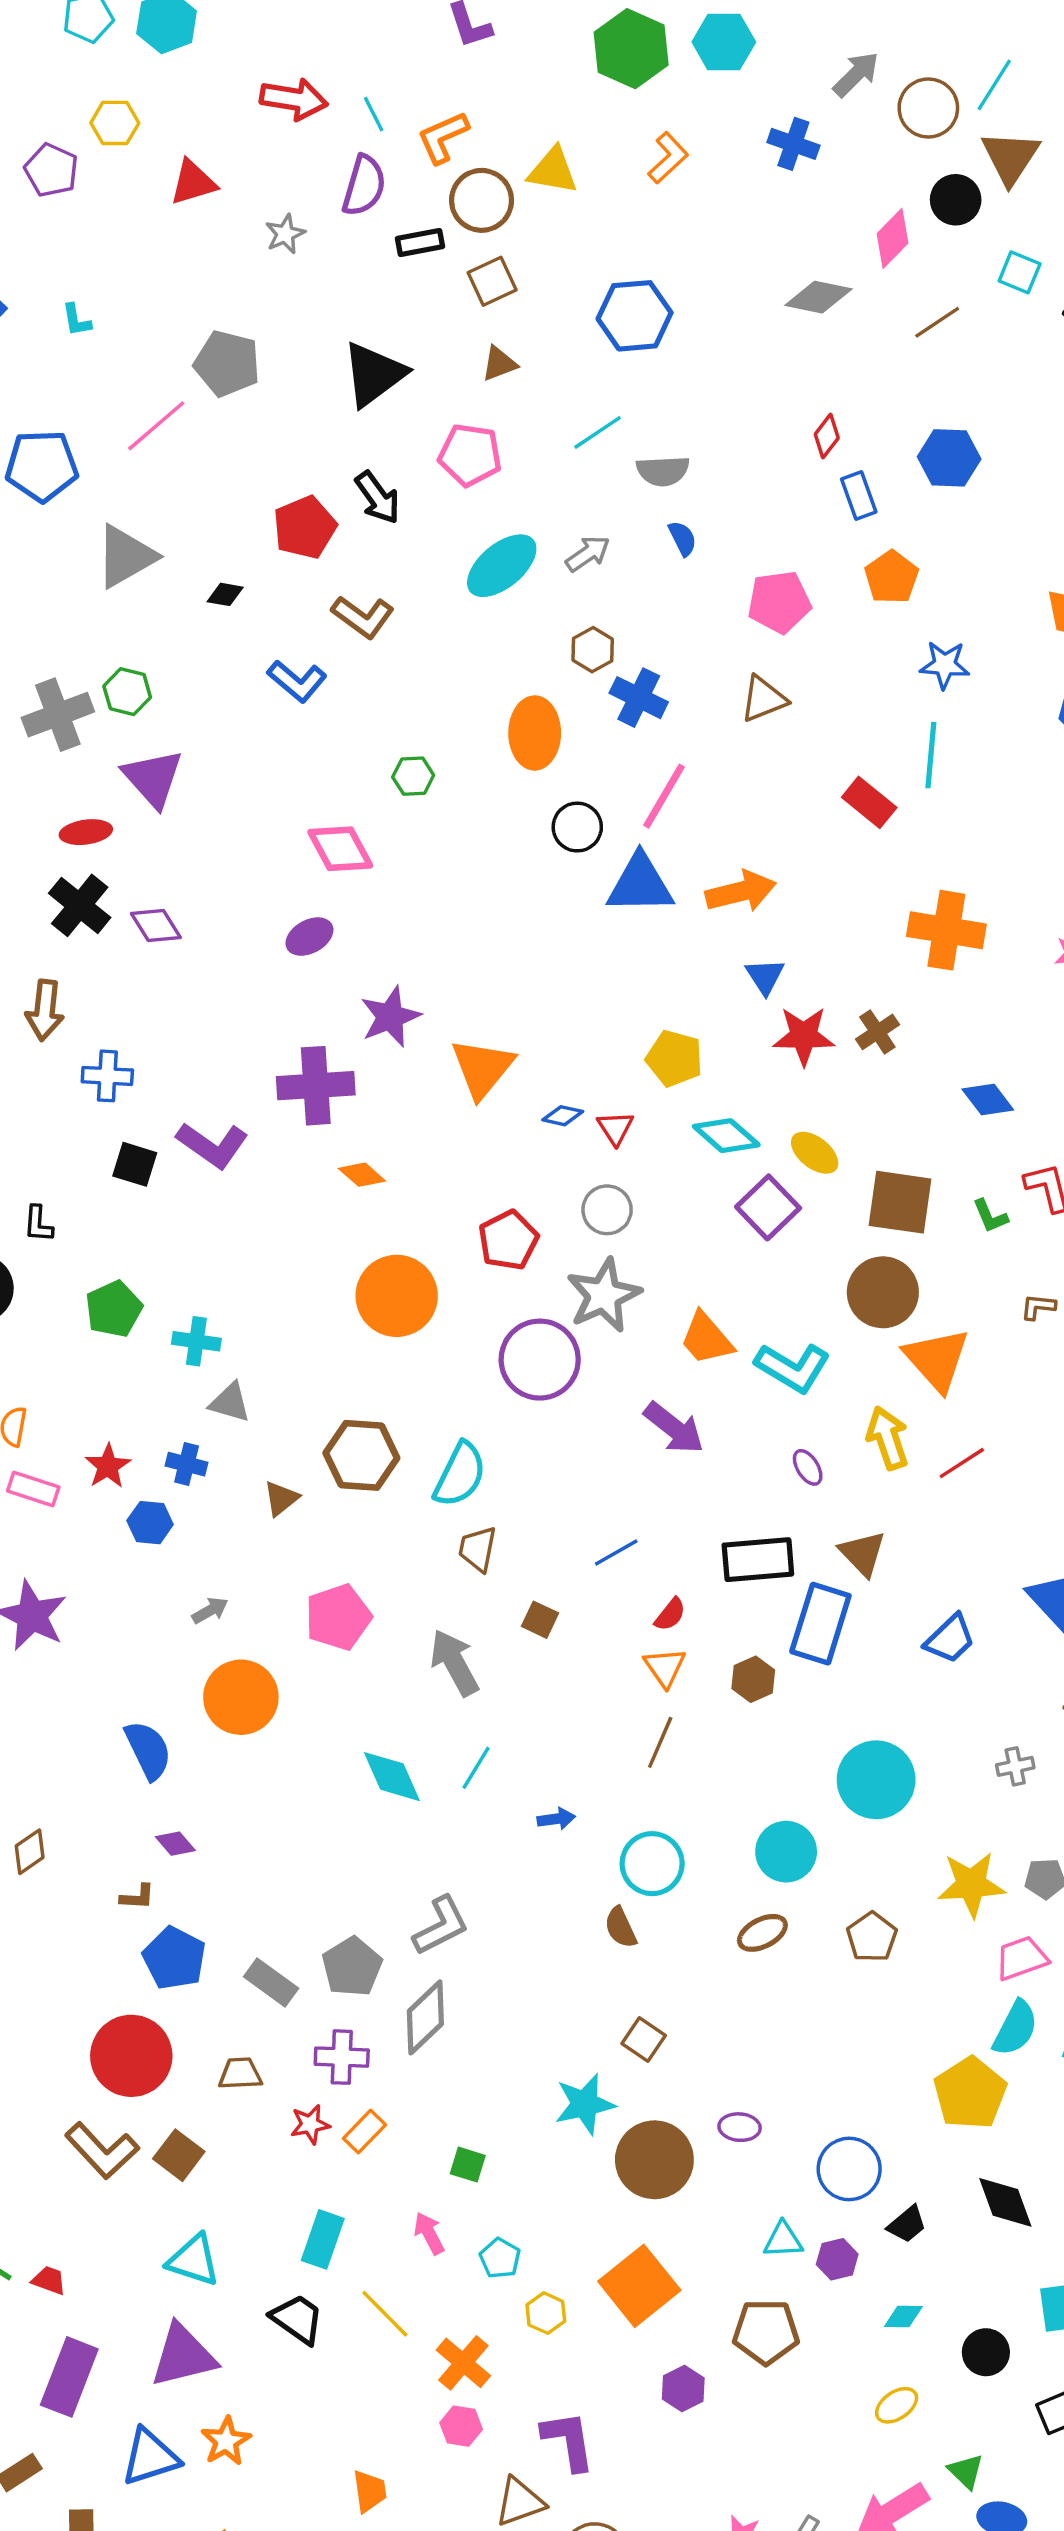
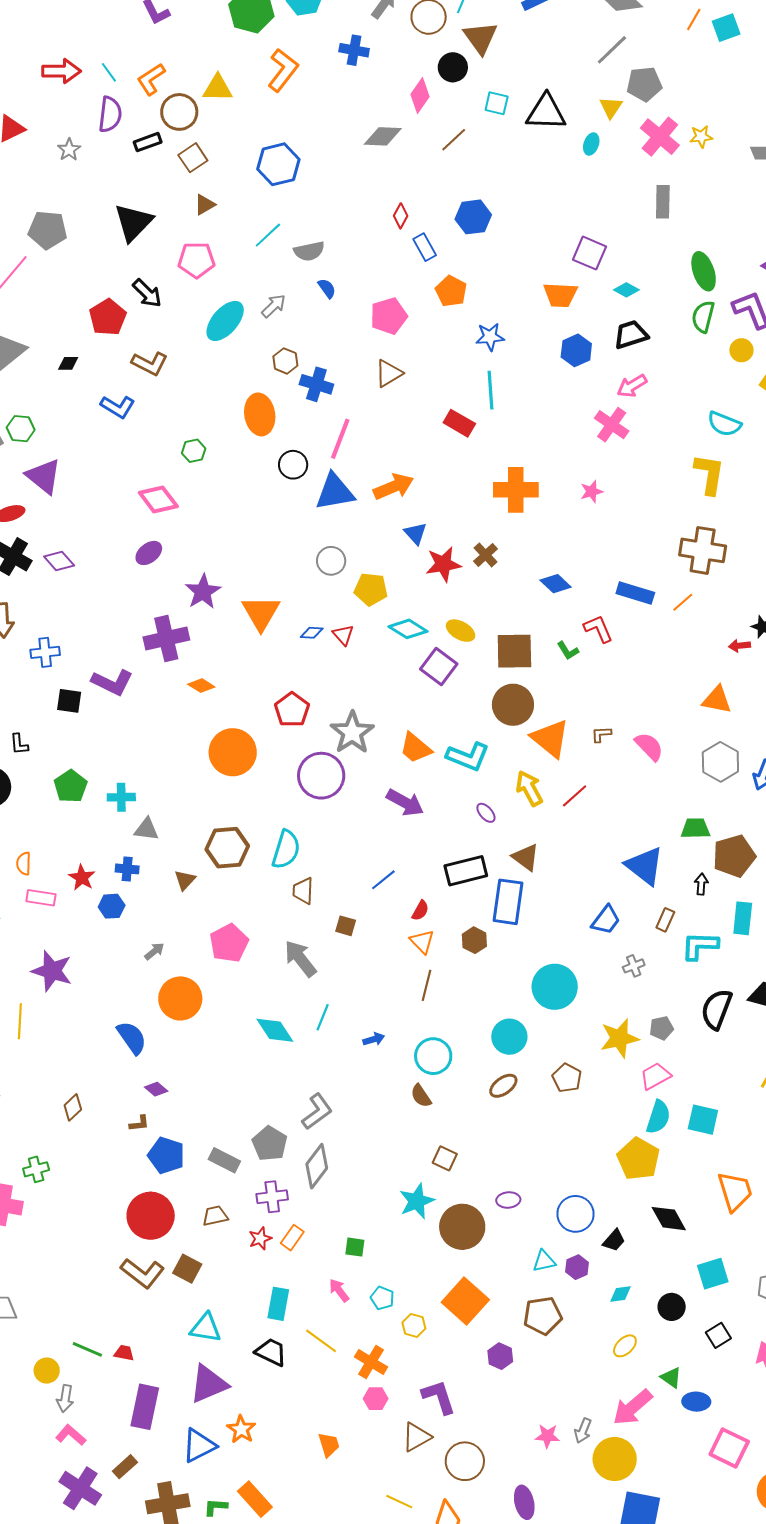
orange L-shape: (668, 158) -> (283, 70), size x1.4
gray circle: (607, 1210) -> (331, 561), moved
brown L-shape: (1038, 1307) -> (601, 734), moved
blue trapezoid: (950, 1639) -> (606, 920), moved

